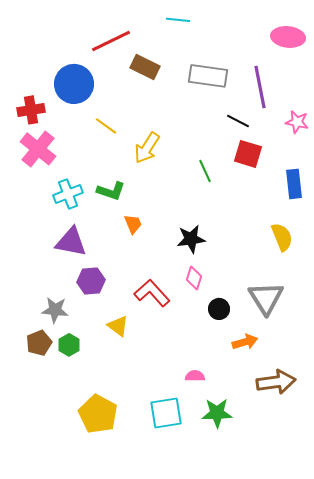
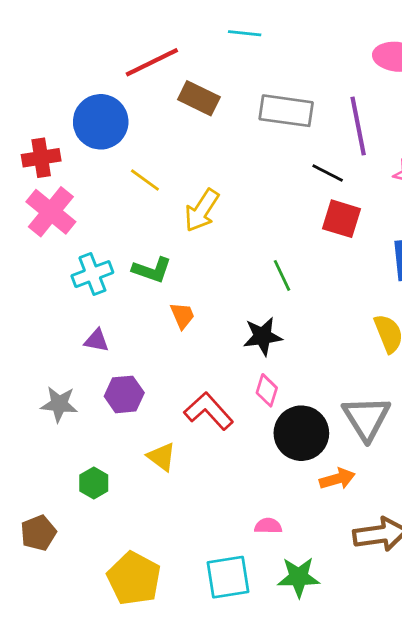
green line: (205, 171) -> (282, 275), moved
purple triangle: (71, 242) -> (97, 340), size x0.6
black circle: (219, 309) -> (301, 433), size x1.8
gray star: (55, 310) -> (59, 404), moved
brown pentagon: (39, 343) -> (38, 533), moved

